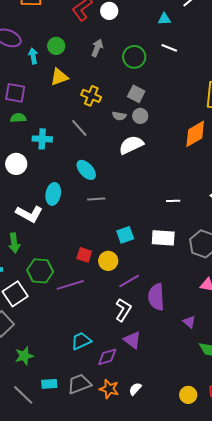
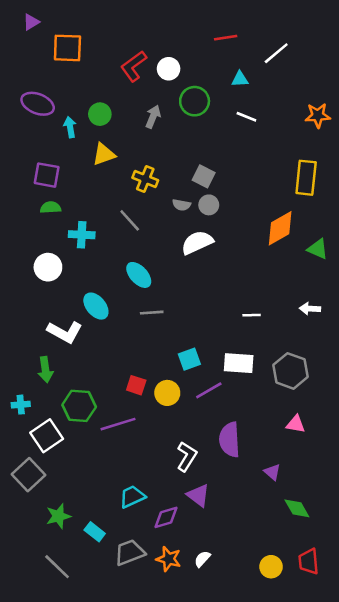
green circle: (134, 57) -> (195, 101), moved
cyan ellipse: (53, 194) -> (96, 306), turned -50
purple line: (129, 281) -> (209, 390), moved
cyan rectangle: (49, 384) -> (95, 532), moved, turned 42

